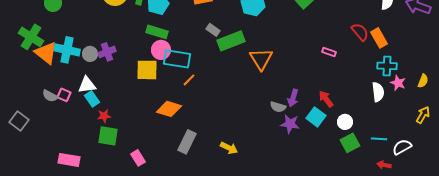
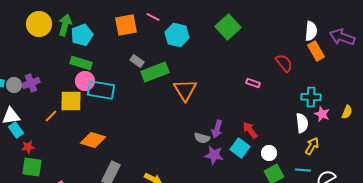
orange rectangle: (379, 38) -> (316, 51), moved
orange line: (189, 80) -> (51, 116), moved
yellow arrow: (423, 115) -> (312, 146), moved

